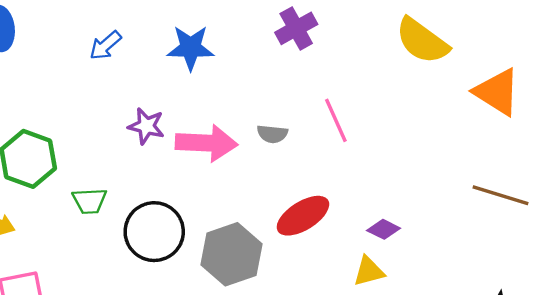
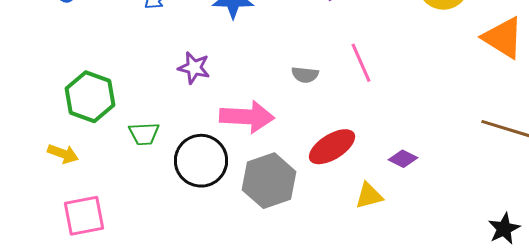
pink arrow: (206, 143) -> (247, 117), moved
yellow triangle: (369, 271) -> (369, 196), moved

